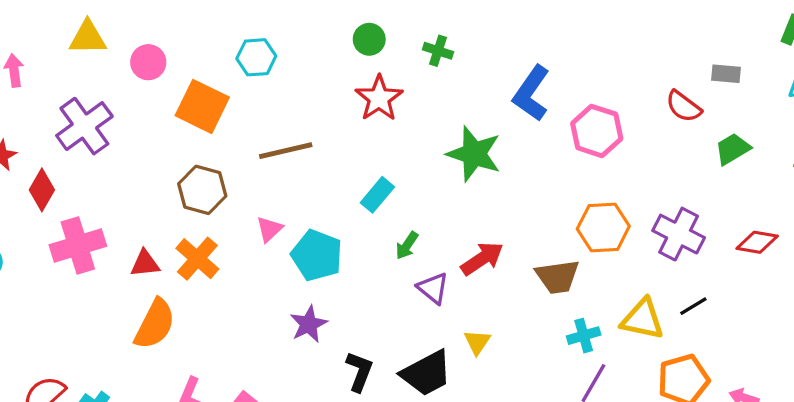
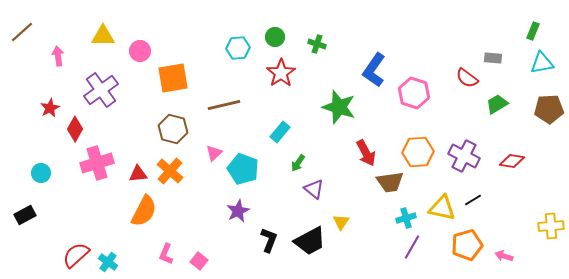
cyan hexagon: (256, 57) -> (238, 48), moved
orange square: (202, 106) -> (173, 78), turned -36
red arrow: (482, 259) -> (366, 153), moved, turned 96

